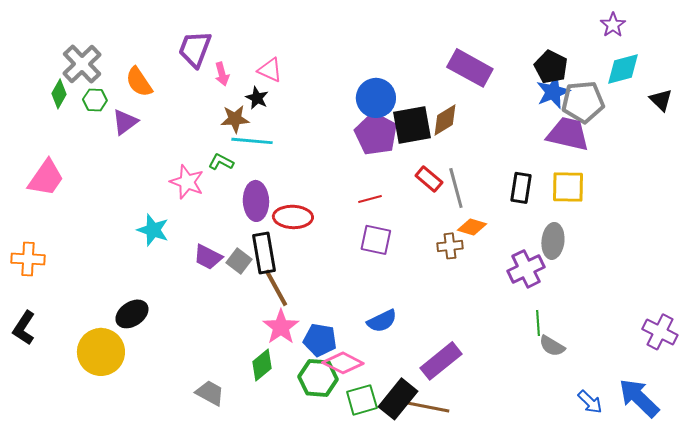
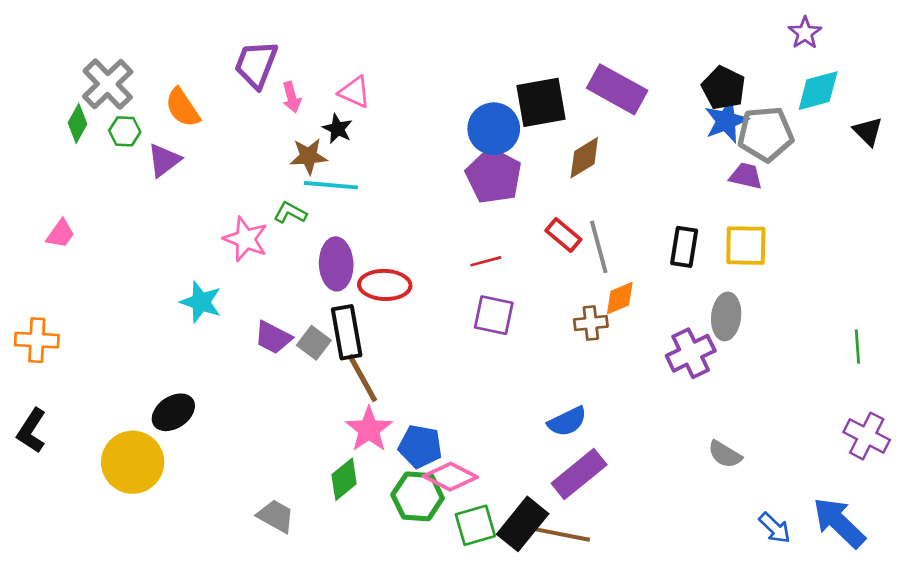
black square: (412, 125) -> (541, 102), moved
purple trapezoid: (568, 134) -> (746, 176), size x0.6
pink trapezoid: (46, 178) -> (60, 234), size x0.6
orange diamond: (472, 227) -> (620, 298), turned -40
blue semicircle: (382, 321) -> (567, 422), moved
green line: (538, 323) -> (857, 347), moved

